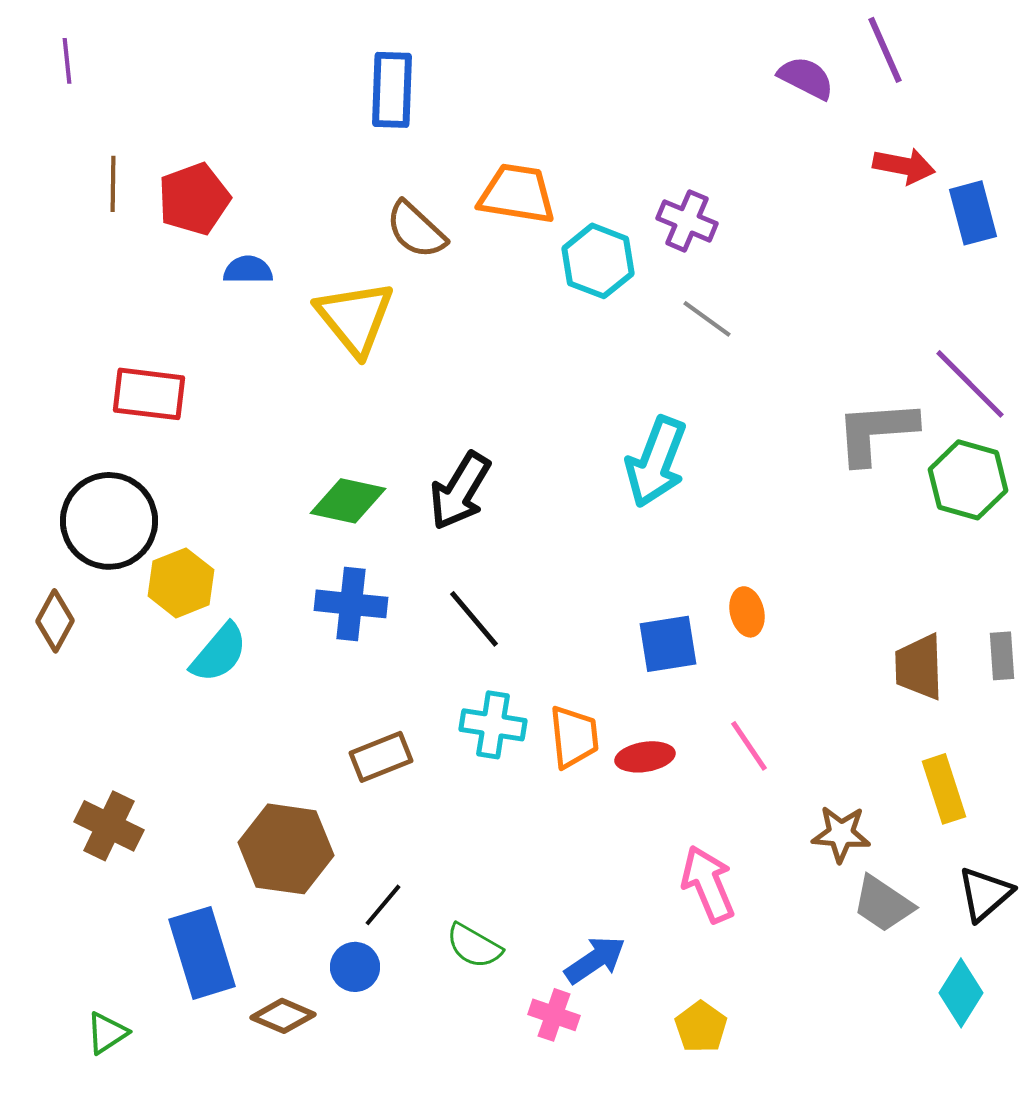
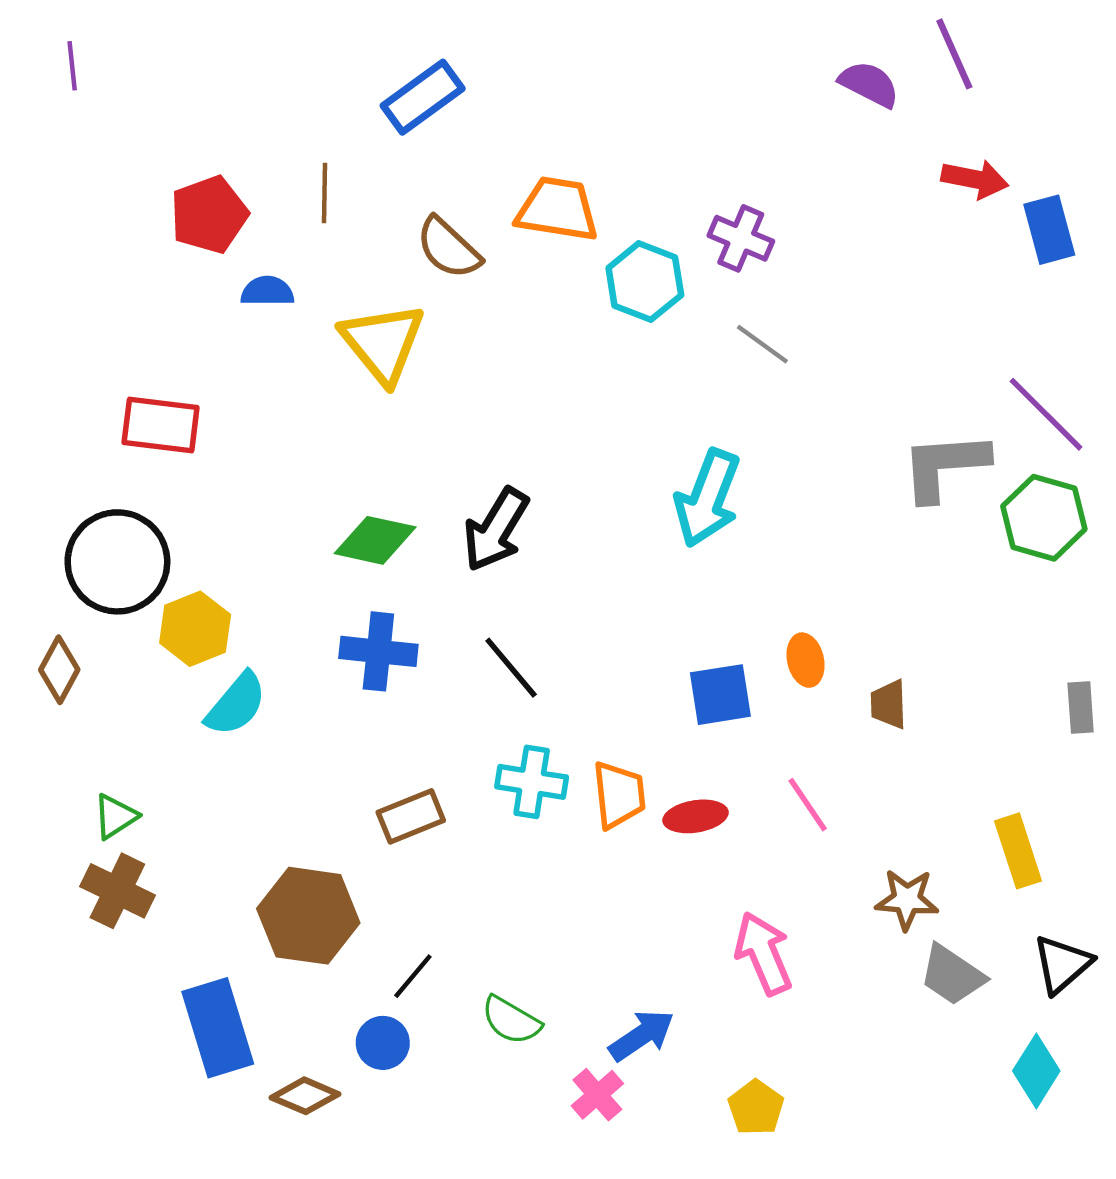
blue rectangle: (392, 90) -> (423, 97), turned 52
brown line: (113, 184) -> (325, 193), moved
brown trapezoid: (919, 667) -> (889, 704), moved, size x0.7
pink cross: (554, 1015) -> (597, 1095), turned 30
green triangle: (107, 1033) -> (115, 816), moved

